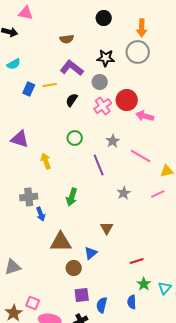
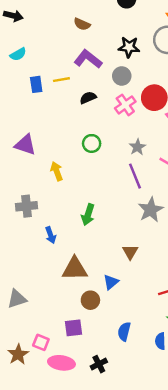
brown semicircle: (67, 39) -> (82, 24), turned 32
blue rectangle: (29, 89) -> (36, 84), turned -32
black semicircle: (72, 100) -> (88, 98), turned 32
purple line: (99, 165) -> (135, 176), moved
gray star: (124, 193) -> (151, 210), size x1.5
gray cross: (29, 197) -> (27, 206), moved
purple square: (82, 295) -> (74, 328), moved
blue semicircle: (102, 305) -> (124, 332), moved

